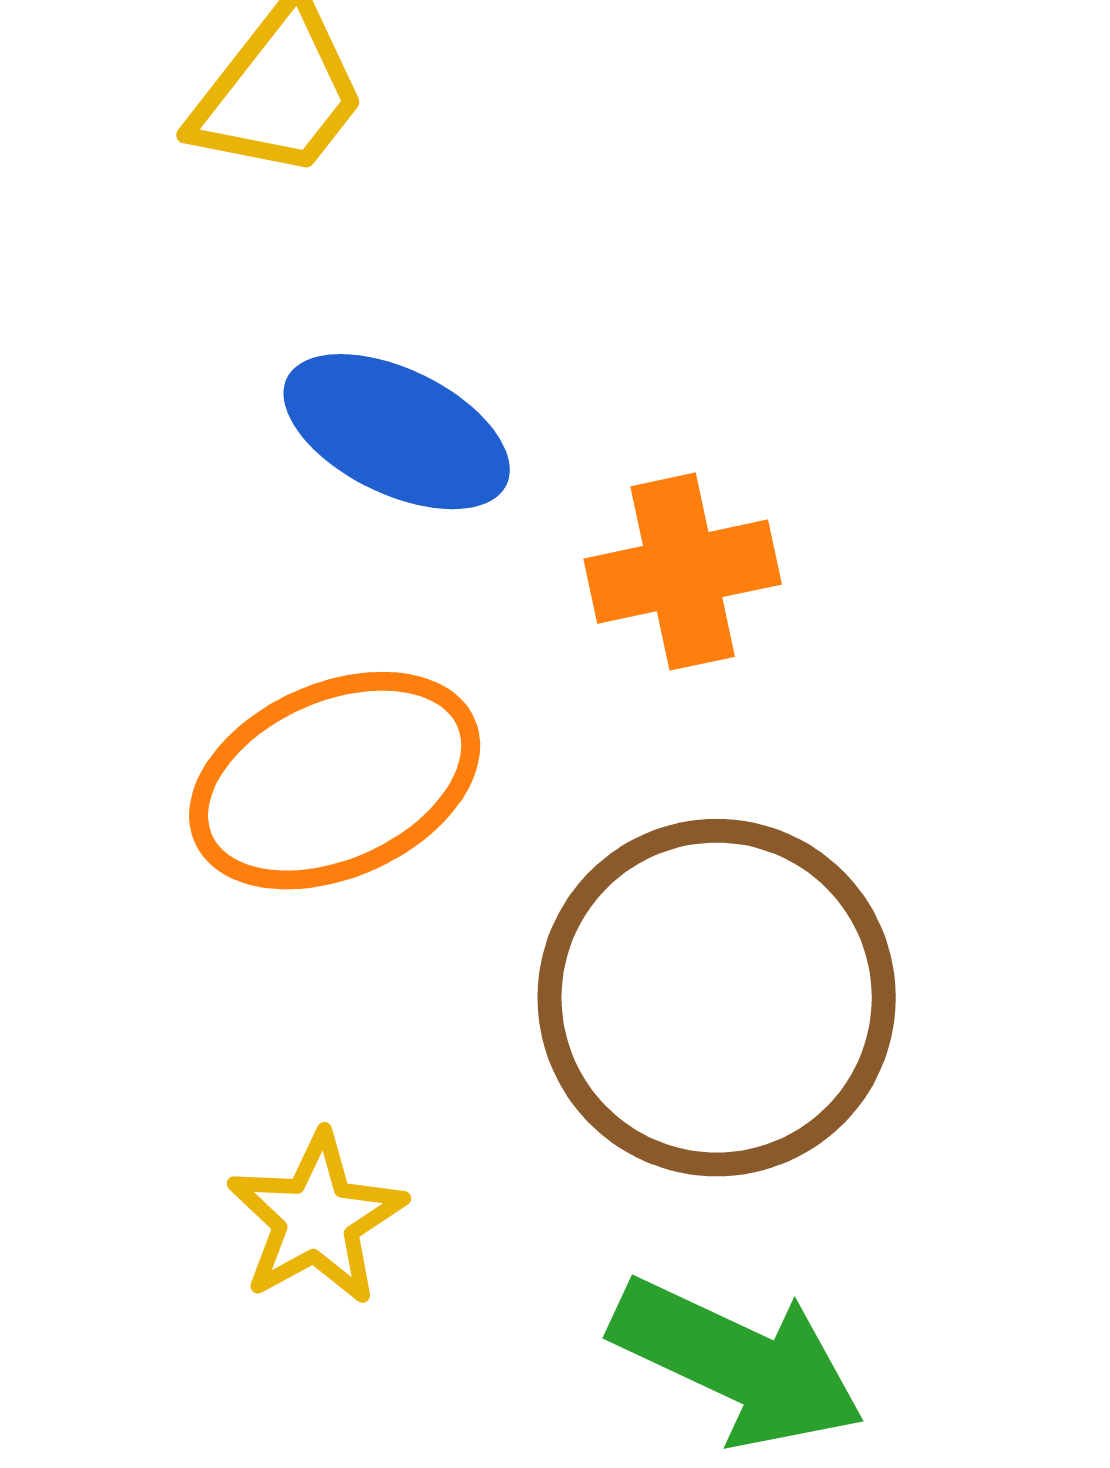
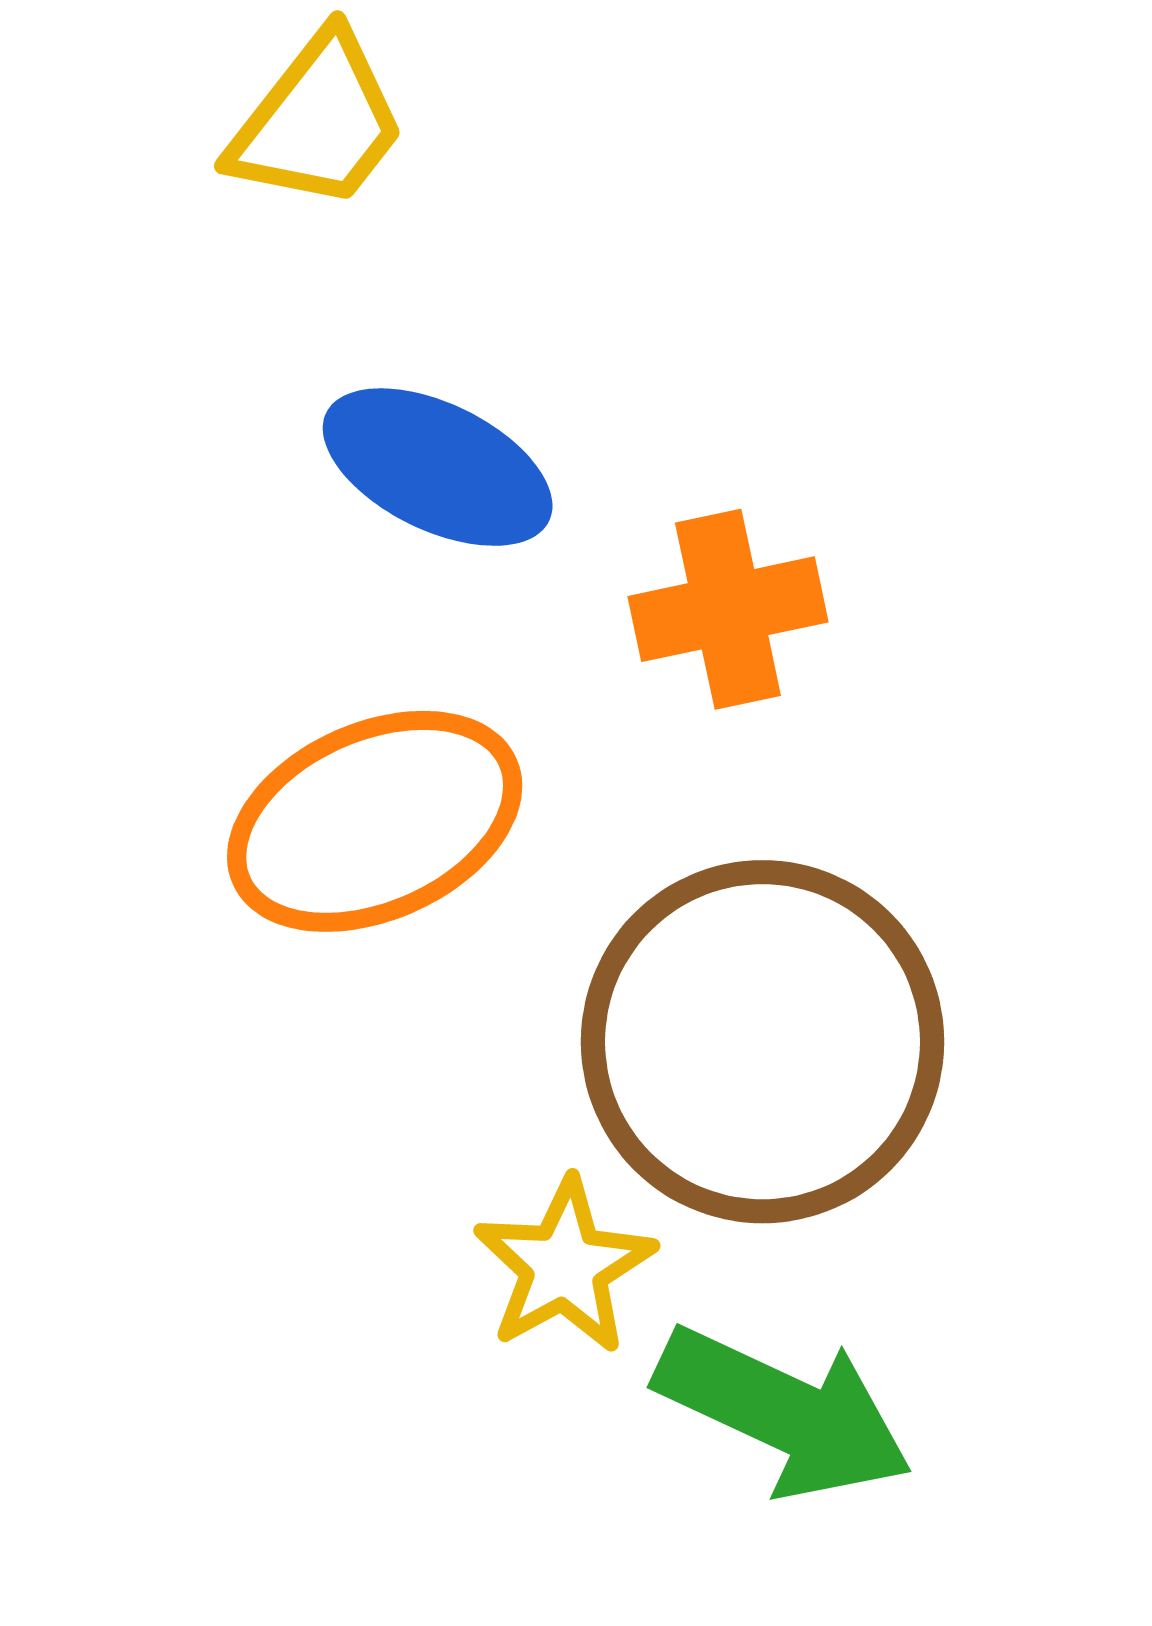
yellow star: (317, 1219) -> (565, 1266), moved

